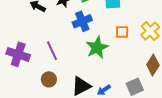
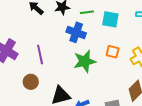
blue cross: (82, 21) -> (76, 32), turned 30

